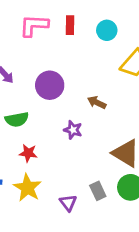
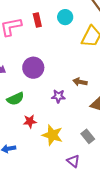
brown arrow: (97, 102) -> (80, 82), moved
yellow star: (27, 188) -> (52, 135), moved
purple triangle: (68, 203) -> (73, 161), moved

